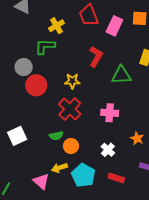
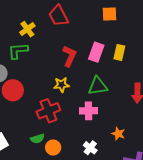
pink rectangle: (114, 26) -> (96, 52), moved
green triangle: (121, 75) -> (98, 86), moved
yellow star: (72, 81) -> (62, 85), moved
red cross: (70, 109) -> (48, 111), turned 30

